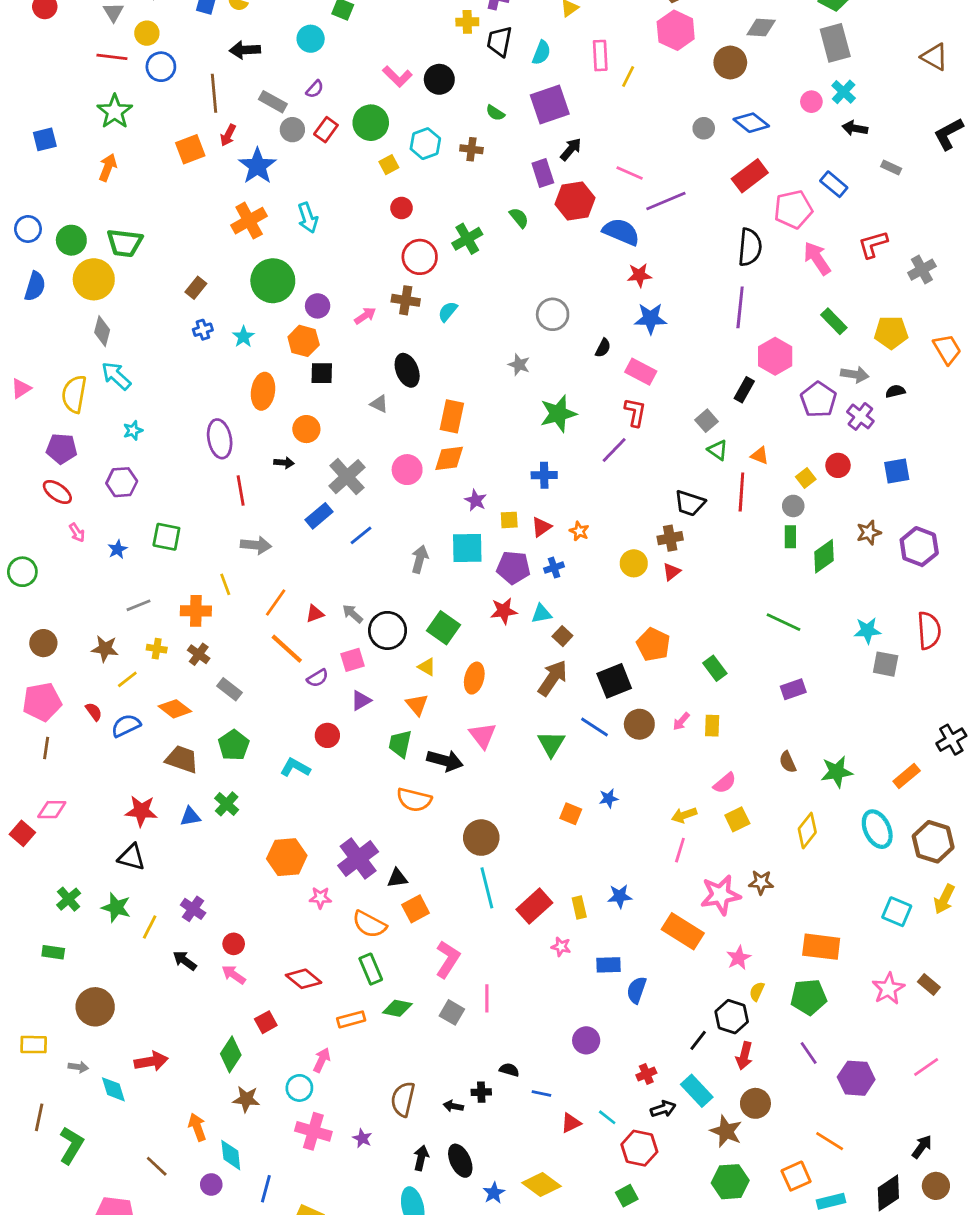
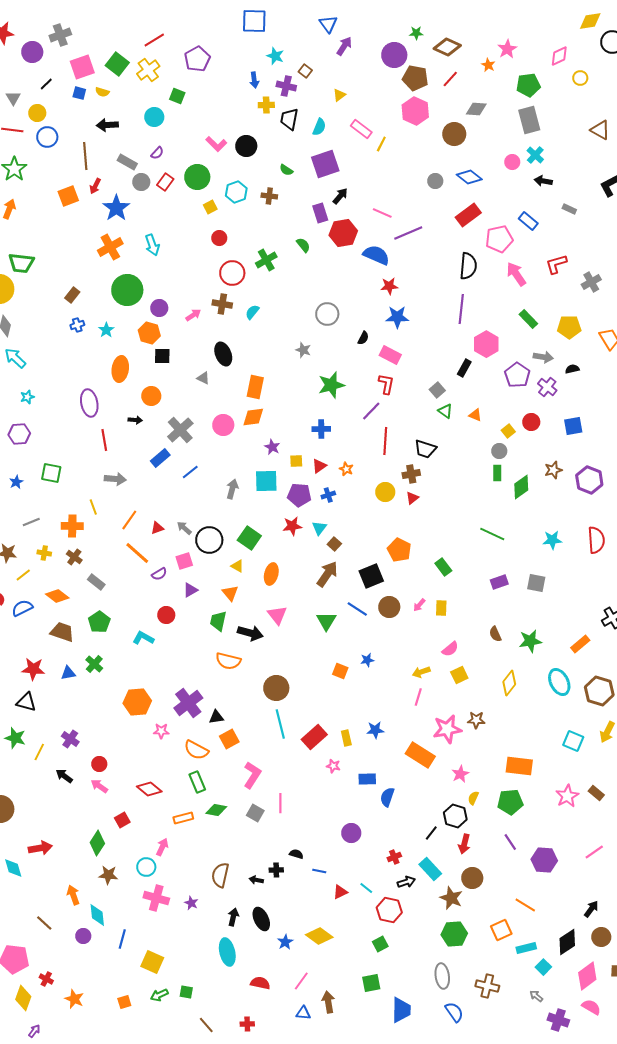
pink rectangle: (600, 55) -> (361, 129), turned -50
red line: (741, 492) -> (385, 441), moved
cyan triangle: (541, 614) -> (319, 528), turned -42
gray square: (886, 664) -> (536, 583), moved

